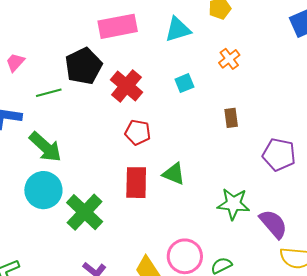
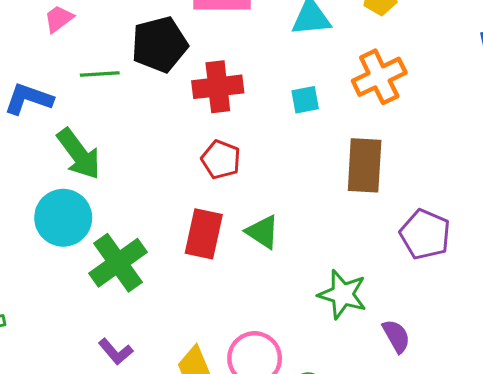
orange cross: (229, 59) -> (379, 77), size x1.6
red cross: (126, 86) -> (218, 87), turned 32
brown rectangle: (231, 118) -> (365, 165), size x1.8
purple semicircle: (273, 224) -> (396, 336), size x0.7

